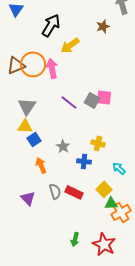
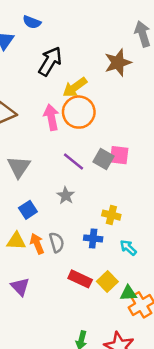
brown star: (103, 26) -> (118, 63), size x1.5
orange circle: (33, 64) -> (79, 112), moved
yellow triangle: (25, 126) -> (16, 241), moved
gray star: (63, 146) -> (66, 195), moved
cyan arrow: (119, 168) -> (128, 248), moved
yellow square: (104, 189) -> (107, 281), moved
gray semicircle: (55, 191) -> (57, 242), moved

